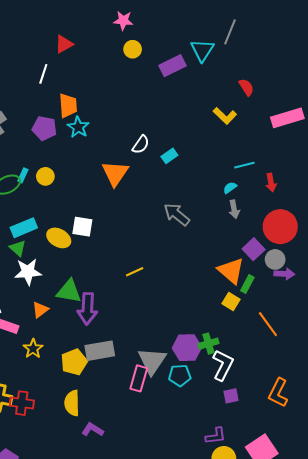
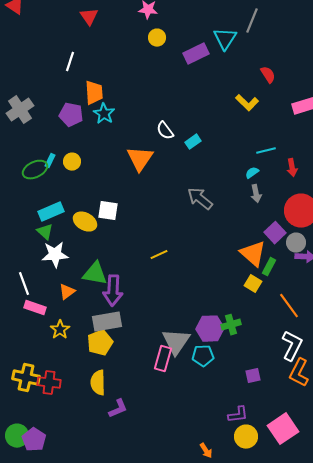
red triangle: (64, 44) -> (89, 17), moved, turned -36
white semicircle: (141, 145) -> (165, 131), turned 108
gray rectangle: (100, 351) -> (107, 322), moved
white L-shape: (223, 365) -> (292, 346), moved
purple L-shape: (93, 430) -> (118, 409), turned 125

